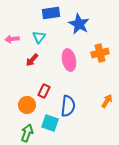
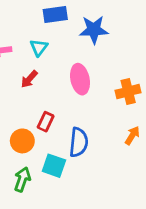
blue star: (79, 24) -> (94, 30), turned -30
orange cross: (100, 53) -> (128, 91), moved

